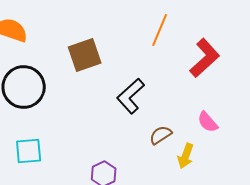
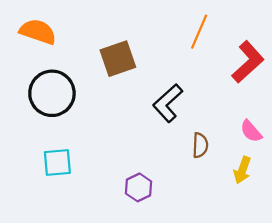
brown semicircle: (161, 135) -> (200, 145), turned 125
yellow arrow: (186, 156) -> (242, 170), moved

